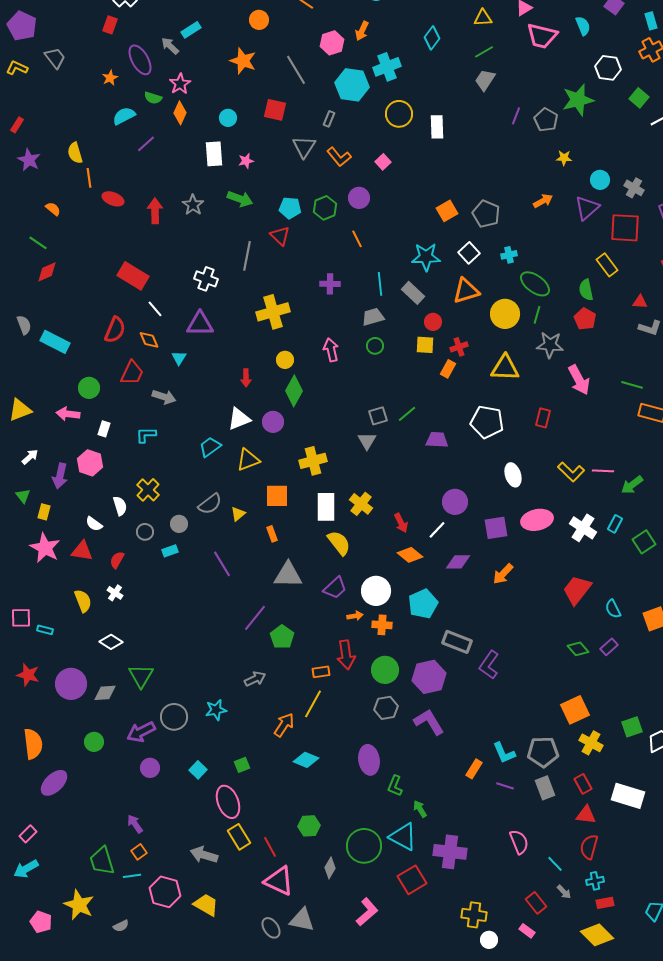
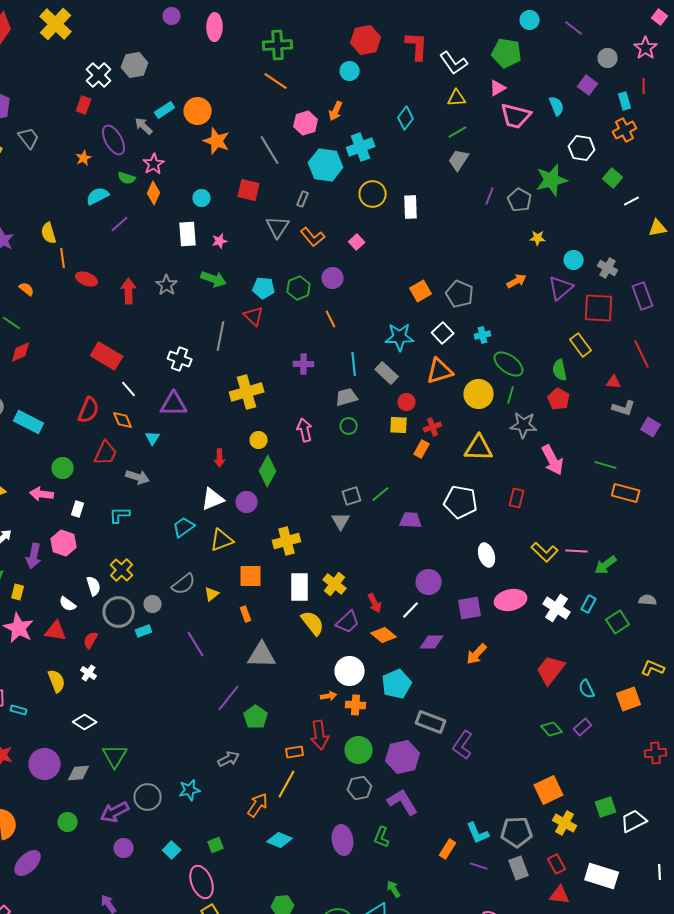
orange circle: (259, 20) -> (198, 111), moved, size x1.4
gray circle: (145, 532) -> (119, 612), size x1.8
purple trapezoid: (335, 588) -> (348, 622), moved
green L-shape: (395, 786) -> (382, 837), moved

